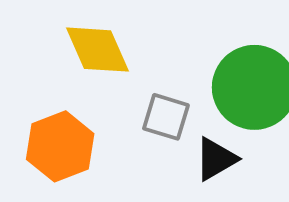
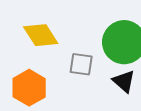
black triangle: (216, 159) -> (124, 81), moved, turned -40

